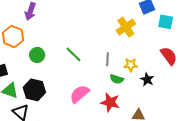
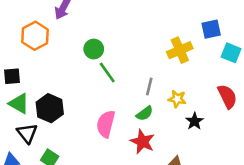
green circle: (37, 55) -> (94, 49), moved
green semicircle: (117, 79) -> (145, 113), moved, turned -64
pink semicircle: (80, 94) -> (106, 124), turned -45

